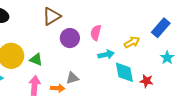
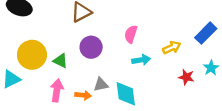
purple circle: (70, 38) -> (91, 47), moved
cyan diamond: (124, 72) -> (126, 94), moved
red star: (146, 81) -> (186, 77), moved

